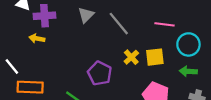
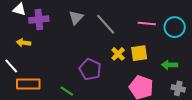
yellow arrow: (37, 38) -> (24, 43), moved
cyan circle: (188, 44) -> (175, 27), moved

